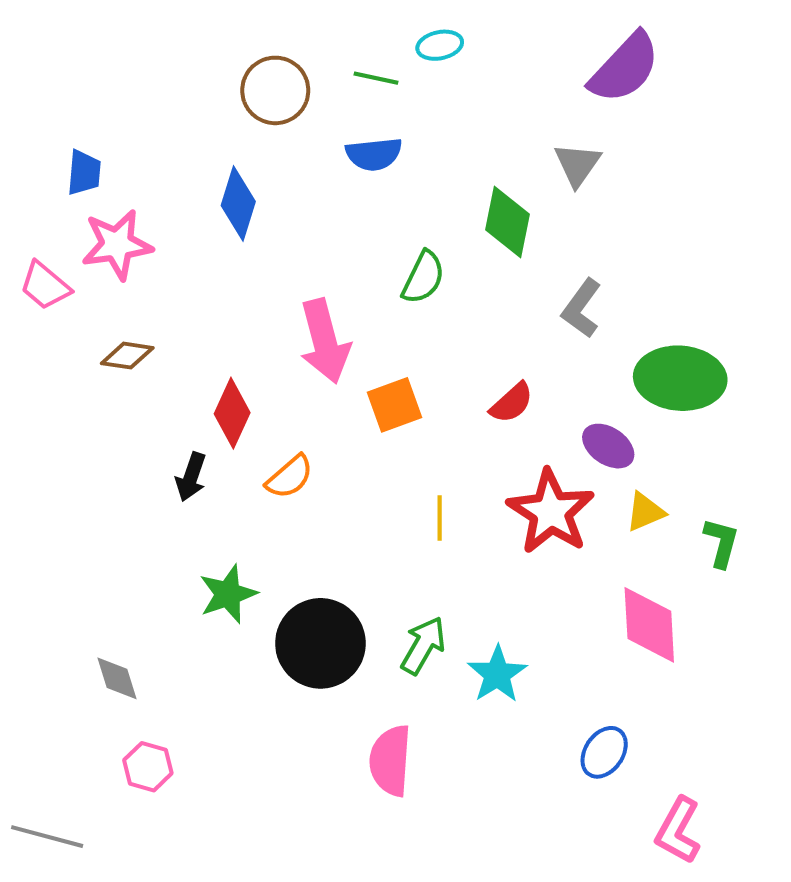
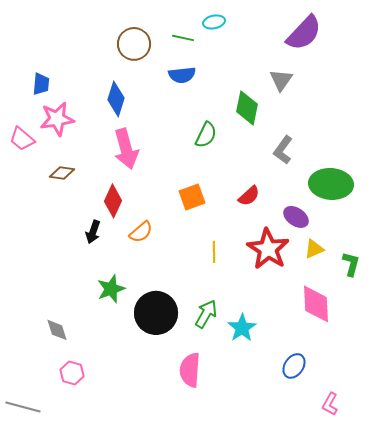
pink arrow: (325, 341) -> (126, 149), moved
pink L-shape: (678, 830) -> (330, 404), size x0.7

